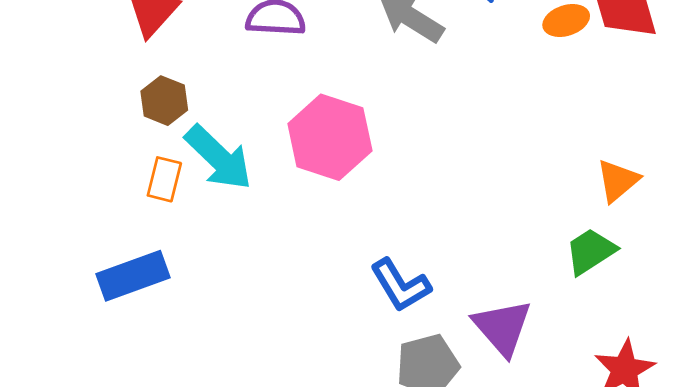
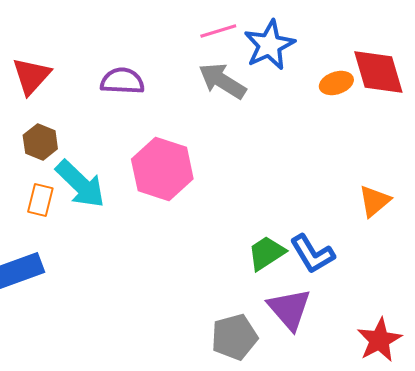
green trapezoid: (591, 251) -> (266, 253), moved
blue L-shape: (401, 285) -> (312, 254), moved

